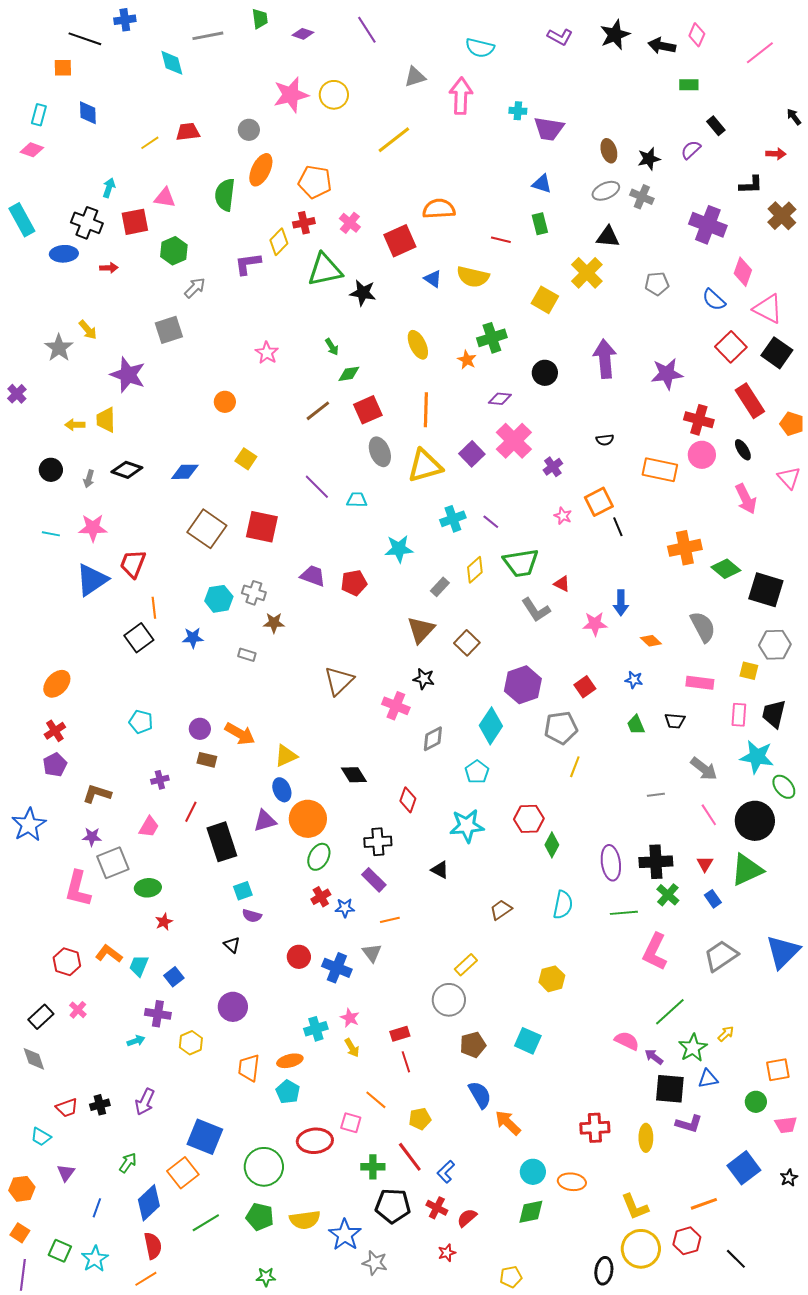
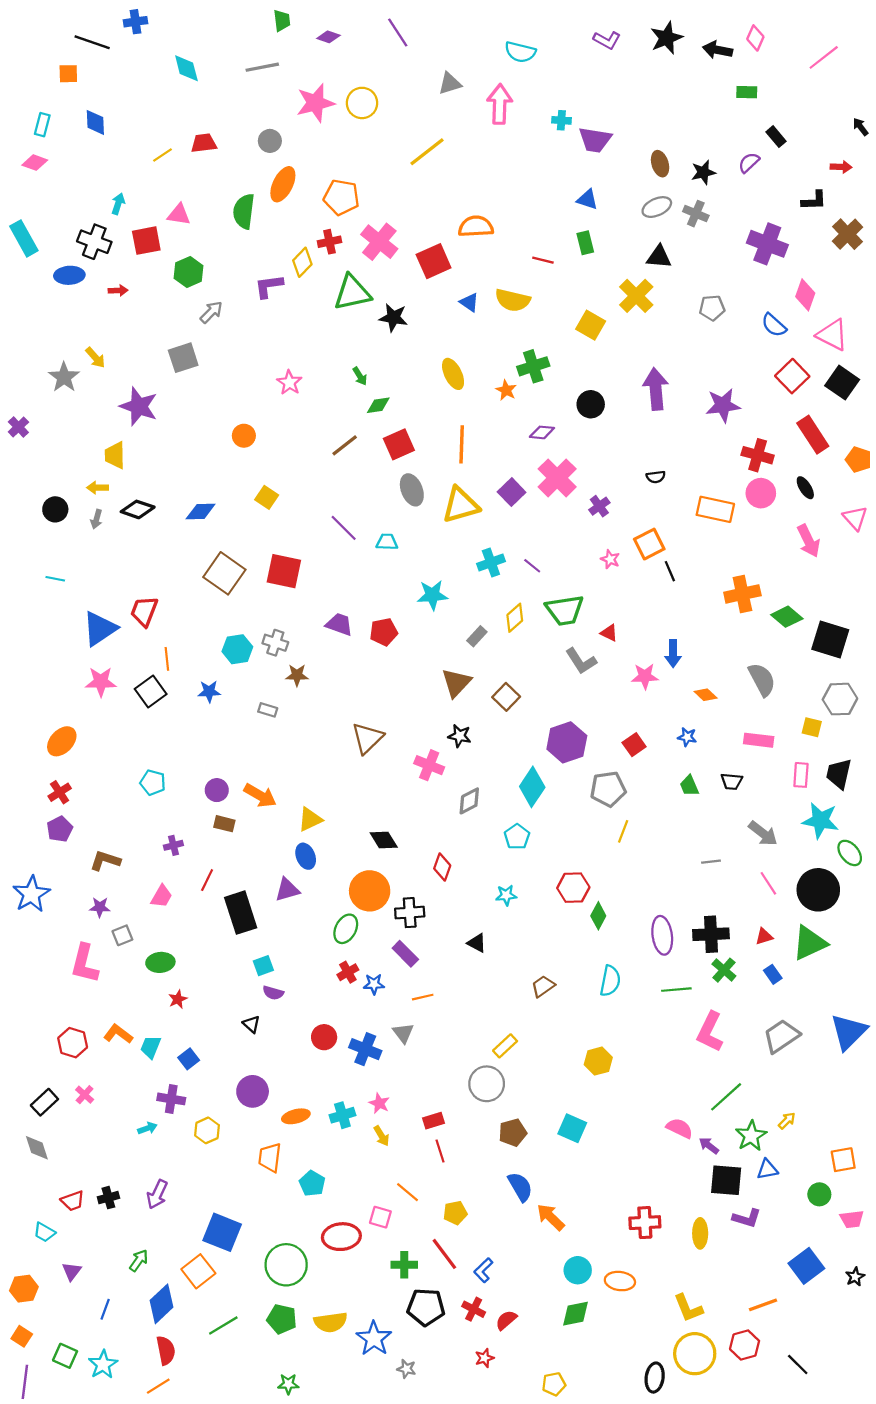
gray line: (208, 36) -> (262, 67), moved
pink cross: (350, 223) -> (379, 242), size x1.6
yellow arrow: (75, 425) -> (98, 488), moved
pink star: (93, 528) -> (101, 682), moved
orange circle: (308, 819) -> (370, 891), moved
cyan star: (467, 826) -> (506, 895), size x0.6
gray square: (113, 863) -> (122, 935), size x0.6
red triangle: (705, 864) -> (764, 936), turned 42
orange ellipse: (290, 1061) -> (296, 1116), moved
gray star: (375, 1263) -> (406, 1369), size x0.7

